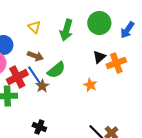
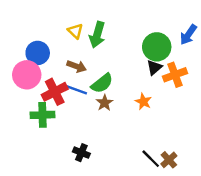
green circle: (99, 23) -> (157, 47), moved
green arrow: (66, 30) -> (97, 35), moved
blue line: (34, 75) -> (75, 89), turned -36
brown star: (42, 86) -> (104, 103), moved

